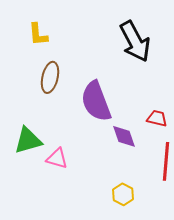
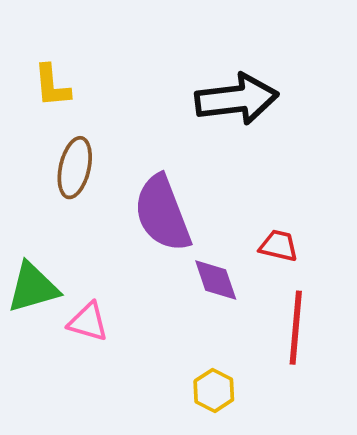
black arrow: (135, 41) -> (237, 99), turned -69

